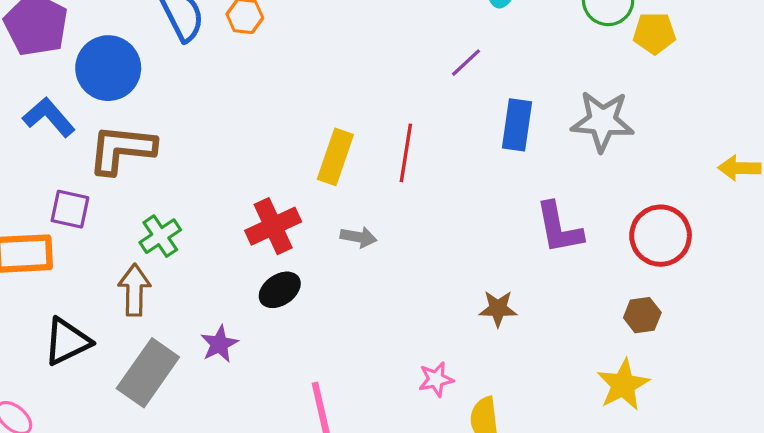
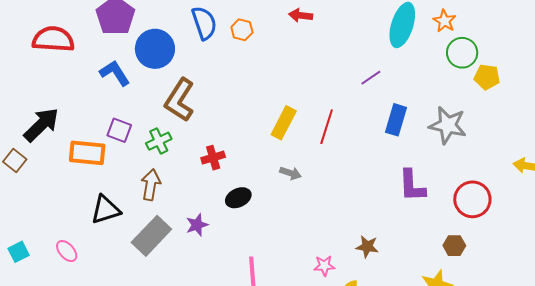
brown L-shape: (122, 149) -> (180, 100), moved, turned -72
red cross: (273, 226) -> (213, 158), moved, size x0.7
green cross: (160, 236) -> (159, 141), moved
brown star: (498, 309) -> (367, 247), moved

